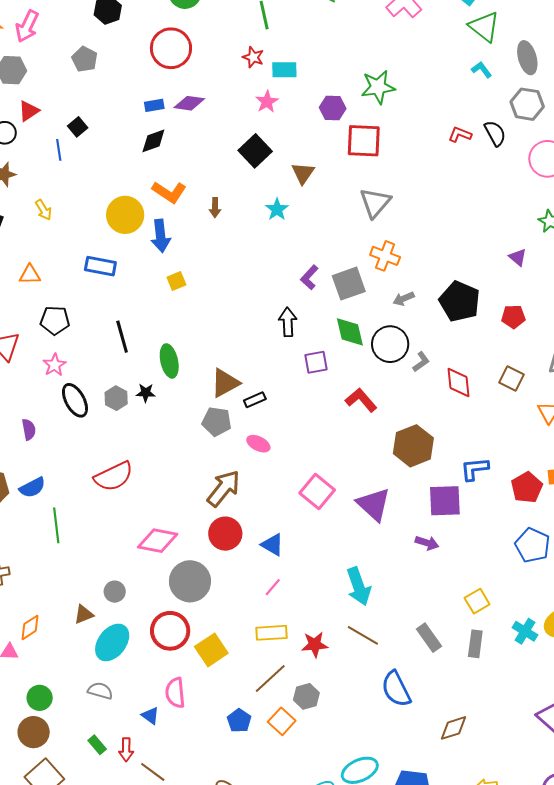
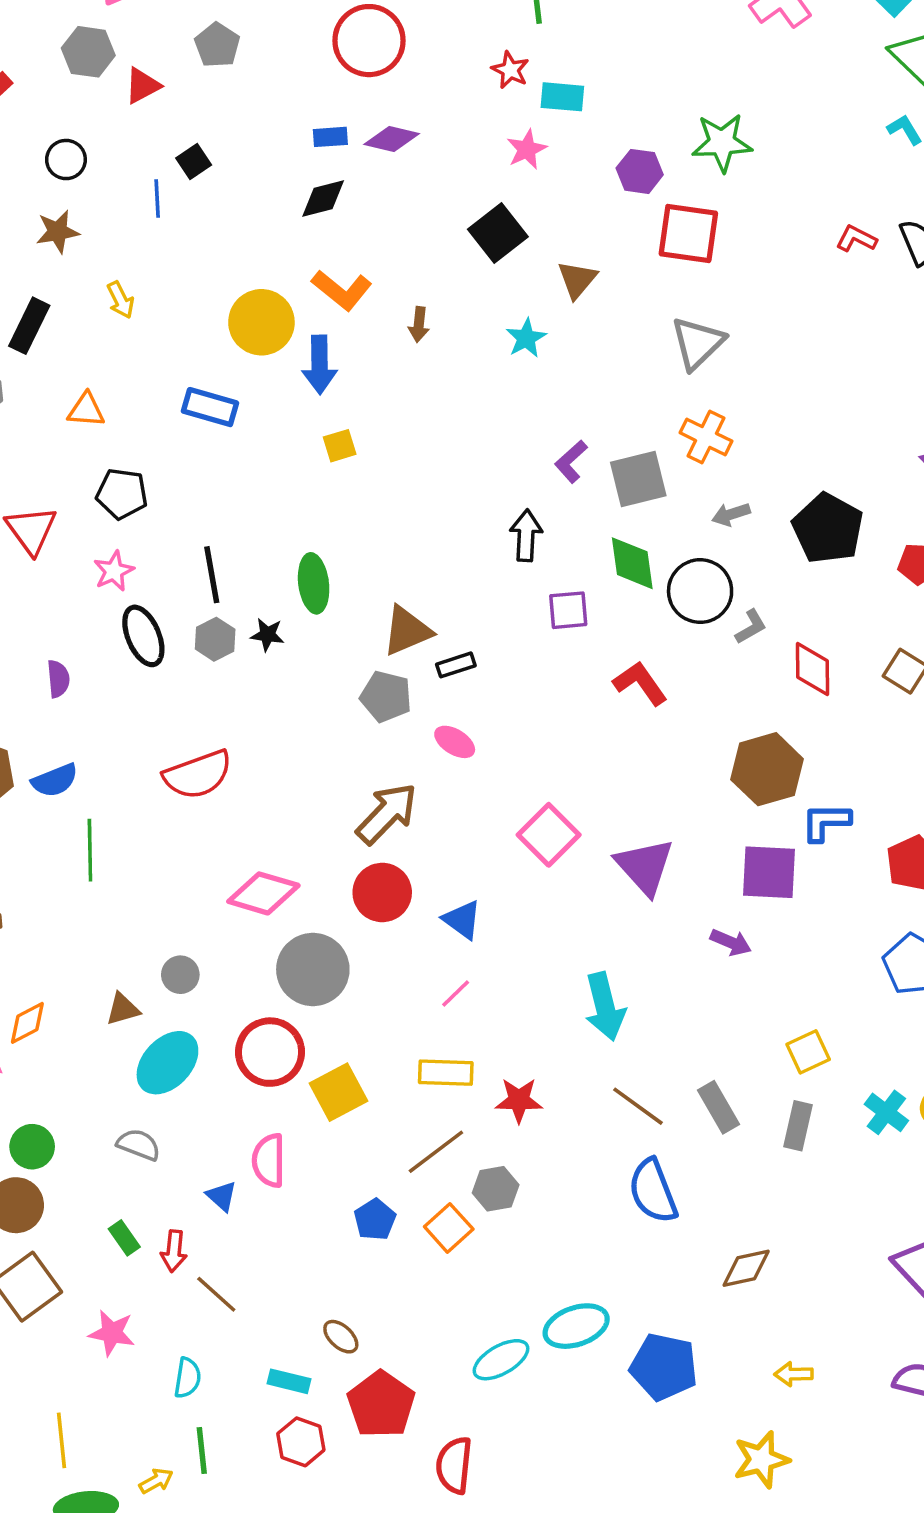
red triangle: (29, 111) -> (142, 86), moved
black line: (122, 337) -> (212, 575), moved
brown hexagon: (413, 446) -> (767, 769), moved
brown line: (363, 635) -> (638, 1106), moved

